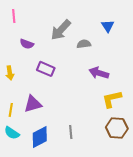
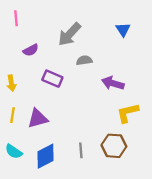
purple semicircle: (27, 44) -> (31, 50), turned -48
gray semicircle: (84, 44) -> (84, 60), moved
yellow line: (11, 110) -> (13, 115), moved
brown hexagon: (117, 128) -> (114, 146), moved

